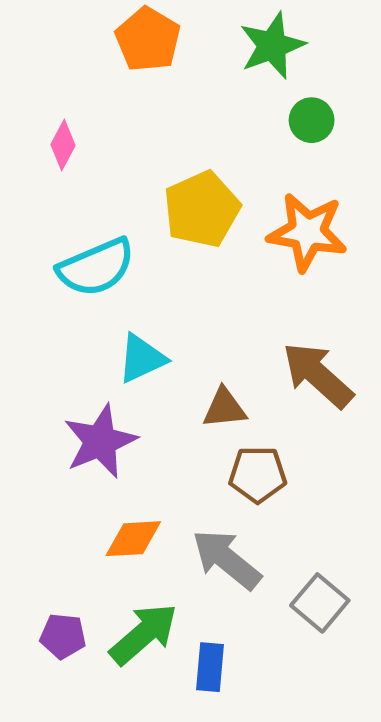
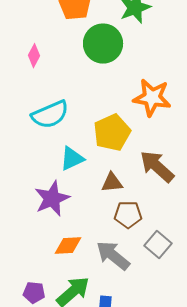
green circle: (312, 120) -> (103, 44), moved, size x1.8
yellow pentagon: (202, 209) -> (112, 133), moved
gray square: (320, 603) -> (158, 245), moved

